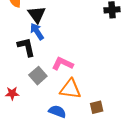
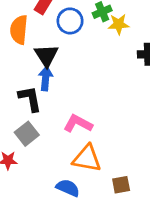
blue arrow: (37, 31) -> (46, 78), turned 36
gray square: (38, 76) -> (27, 134), moved

